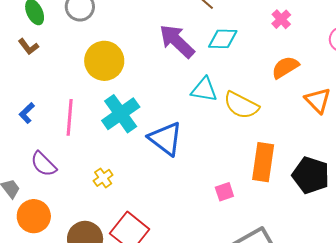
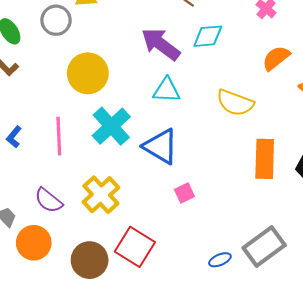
cyan triangle: (204, 90) -> (167, 90), moved
purple semicircle: (44, 164) -> (49, 200), moved
yellow cross: (103, 178) -> (101, 195), size x1.8
pink square: (224, 192) -> (184, 193), moved

